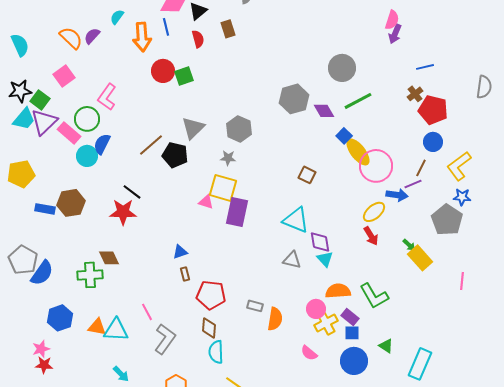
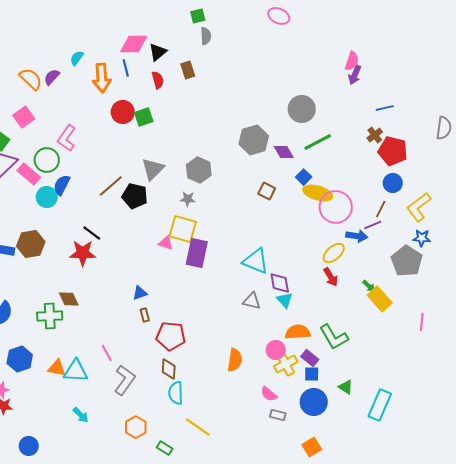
yellow ellipse: (358, 152) -> (318, 193), turned -36
brown square: (307, 175) -> (267, 191), moved
gray rectangle: (255, 306) -> (278, 415), moved

